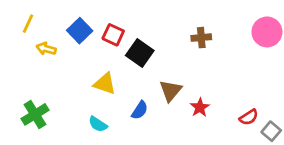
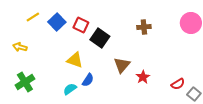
yellow line: (28, 24) -> (33, 17), moved, turned 32
yellow arrow: (46, 49) -> (20, 47), moved
blue semicircle: (140, 110) -> (88, 80), moved
cyan semicircle: (98, 124) -> (70, 89), turned 112

